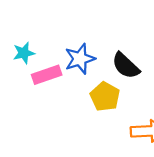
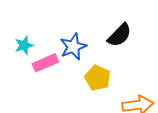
black semicircle: (126, 66) -> (120, 35), moved, turned -84

